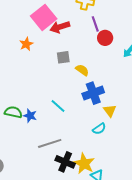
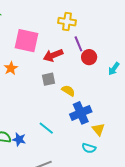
pink square: (44, 17) -> (26, 41), turned -35
red arrow: (60, 27) -> (53, 55), moved
cyan semicircle: (99, 129) -> (89, 148), turned 56

